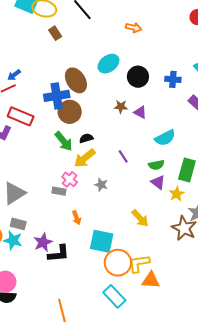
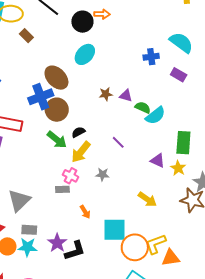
black circle: (138, 77) -> (82, 22), moved
green semicircle: (156, 165) -> (143, 107), moved, turned -133

